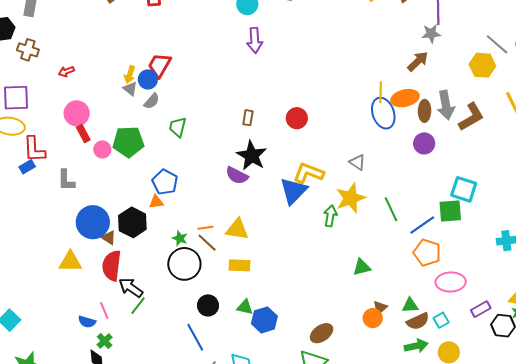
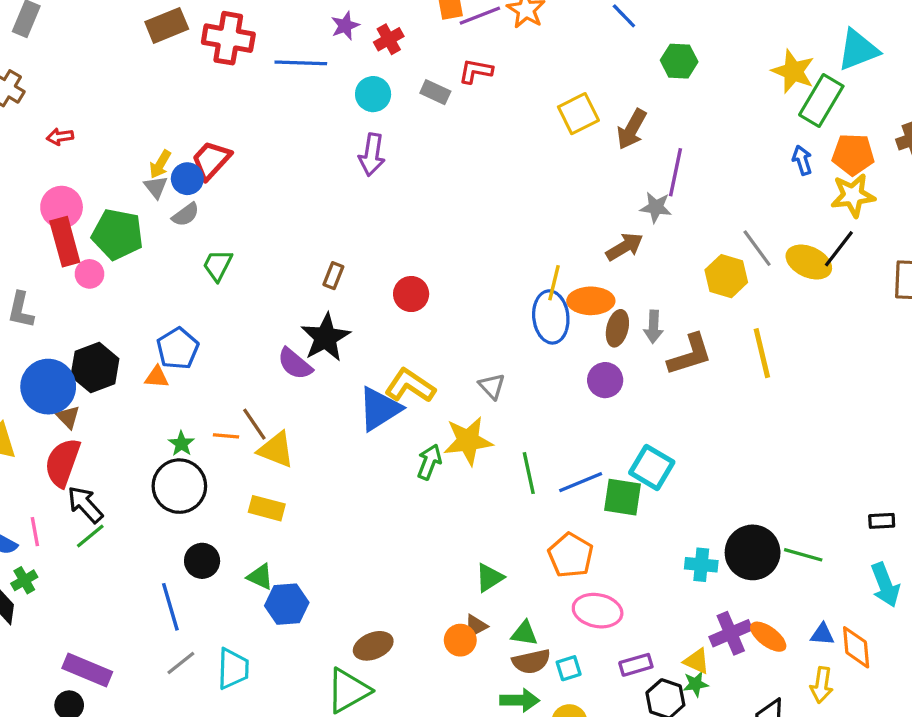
gray arrow: (446, 105) -> (653, 327), size x0.7
red rectangle: (83, 134) -> (65, 242), size x1.6
green pentagon: (128, 142) -> (118, 234), moved
black hexagon: (132, 222) -> (95, 368), moved
blue line: (422, 225) -> (581, 482), moved
brown line: (207, 243) -> (254, 424), moved
green triangle: (362, 267) -> (489, 578), moved, turned -30

